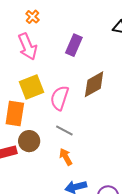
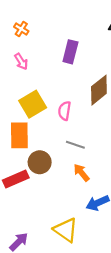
pink arrow: (28, 46) -> (21, 62), size x0.6
pink semicircle: (60, 98) -> (64, 111), size x0.7

